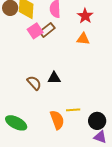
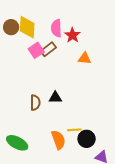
red star: (85, 16) -> (72, 35), moved
brown semicircle: (34, 83) -> (35, 103), turned 42
black circle: (97, 121) -> (87, 139), moved

